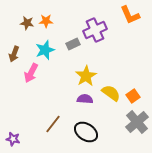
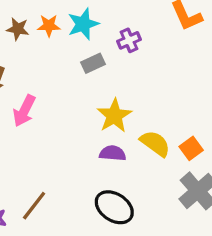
purple cross: (95, 30) -> (129, 40), size x0.6
cyan star: (45, 50) -> (83, 24), moved
brown line: (53, 124) -> (34, 206), moved

